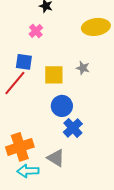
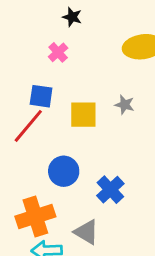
blue circle: (62, 106) -> (64, 171), moved

